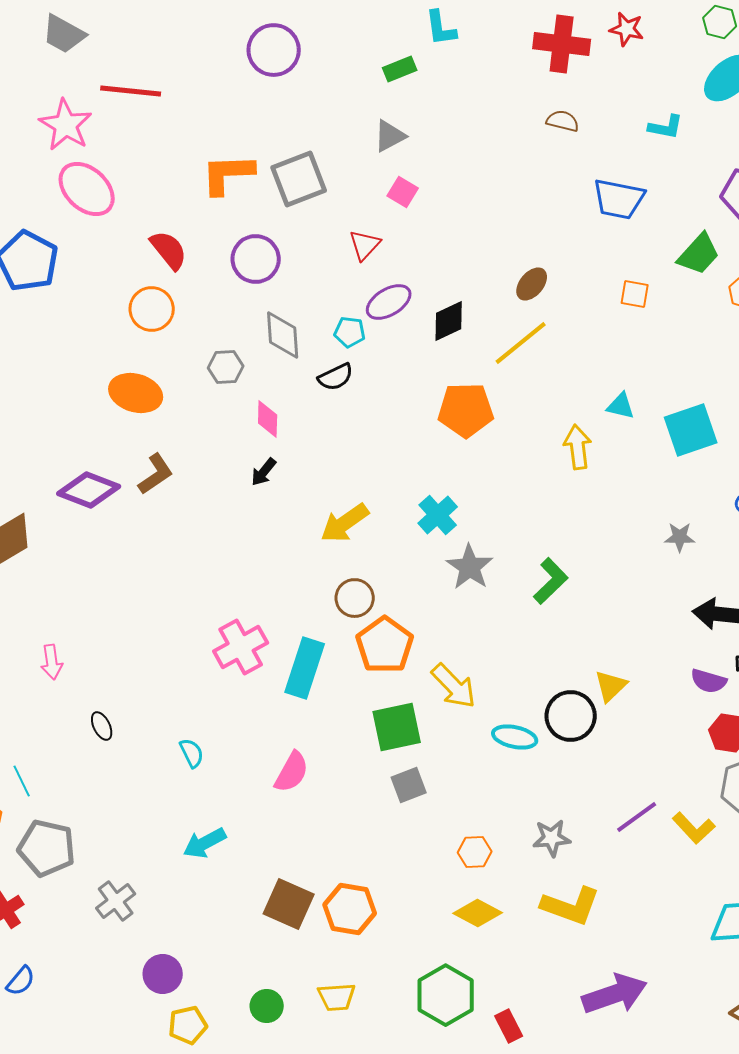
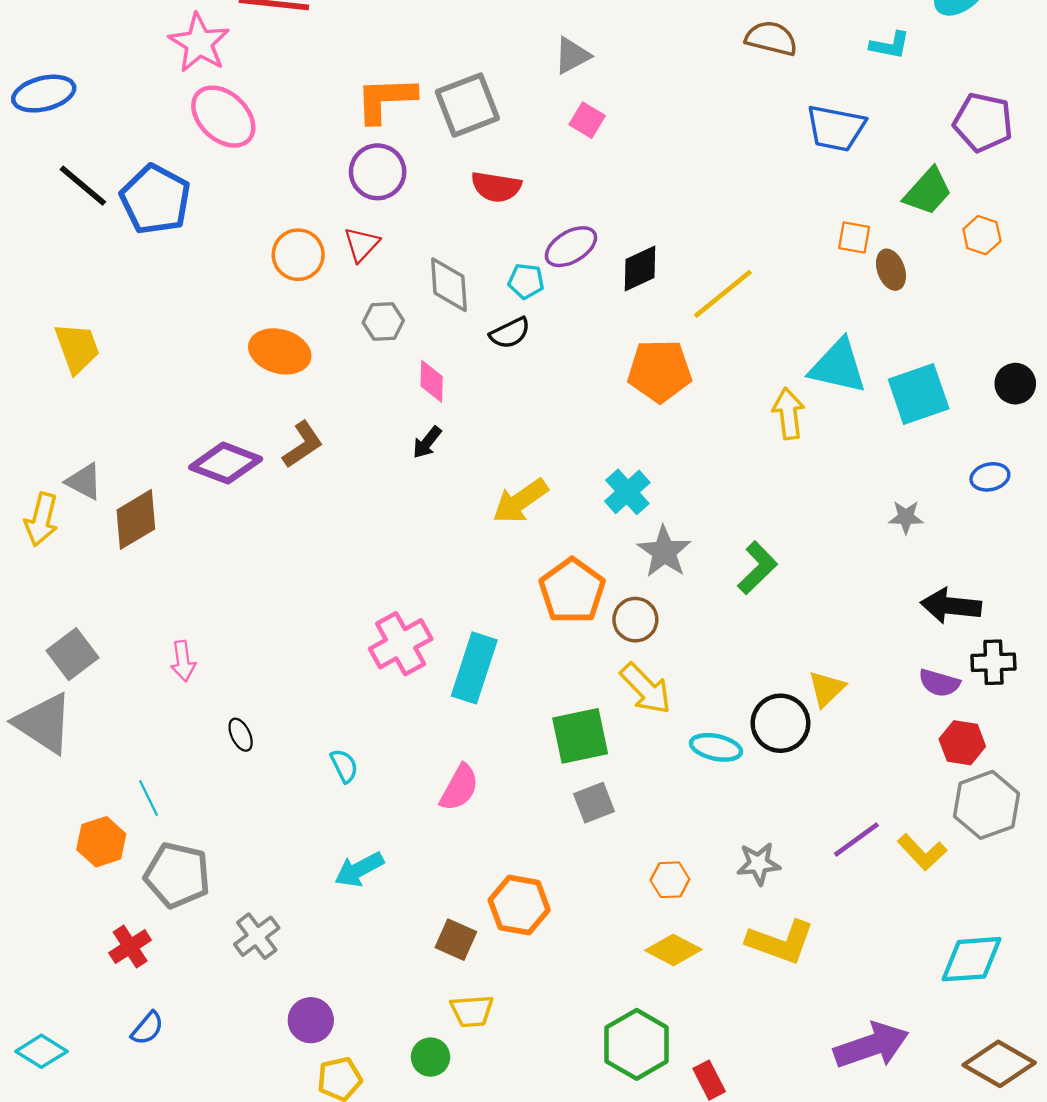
brown semicircle: (563, 121) -> (771, 38), size x1.4
red triangle: (365, 245) -> (361, 244), moved
red semicircle: (169, 250) -> (496, 187), moved, turned 138
purple circle: (256, 259) -> (378, 172), moved
brown ellipse: (532, 284) -> (891, 270), moved, turned -60
cyan triangle: (621, 406) -> (838, 366), size x1.8
brown circle: (355, 598) -> (635, 620), moved
orange pentagon: (385, 645) -> (572, 591), moved
brown square: (289, 904) -> (456, 940), size x0.7
orange hexagon: (350, 909) -> (519, 905), moved
purple arrow: (615, 994) -> (871, 1046), moved
yellow trapezoid: (337, 997) -> (472, 1011), moved

